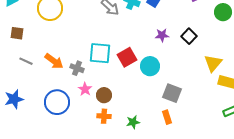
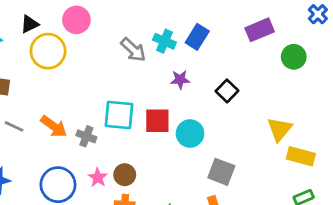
purple star: (162, 35) -> (180, 80), moved
black square: (189, 36) -> (227, 91), moved
red square: (127, 57) -> (157, 121), turned 30
pink star: (85, 89) -> (98, 178), moved

